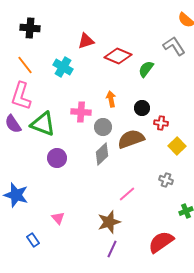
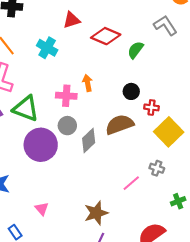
orange arrow: (111, 99) -> (88, 83), moved
gray circle: (103, 127) -> (67, 126), moved
yellow square: (177, 146) -> (169, 132), size x1.5
purple circle: (57, 158) -> (41, 145), size x1.6
pink line: (127, 194) -> (131, 183), moved

